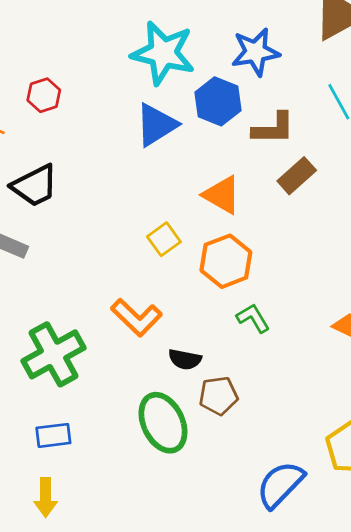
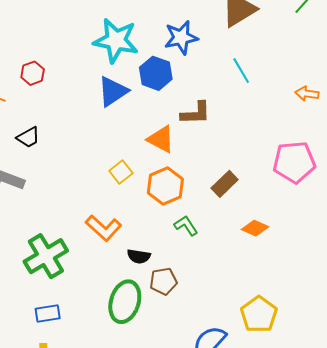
brown L-shape: (273, 128) -> (196, 113), moved
brown rectangle: (297, 176) -> (225, 184), moved
black trapezoid: (35, 186) -> (28, 137), size x0.7
green ellipse: (163, 423) -> (125, 302), turned 45

